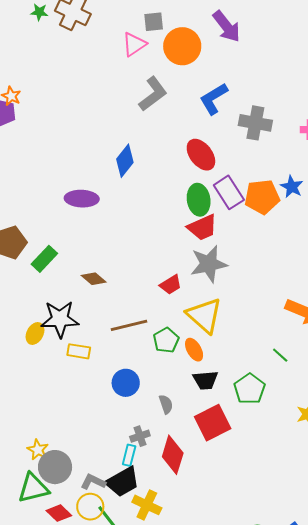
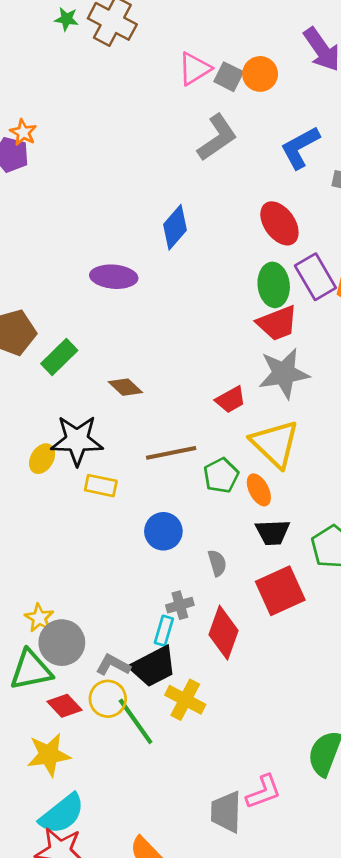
gray square: (154, 22) -> (229, 77), moved, turned 30
orange circle: (182, 46) -> (260, 74), size x0.7

